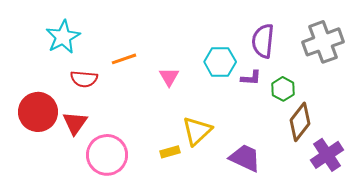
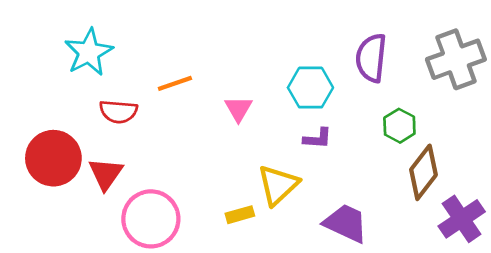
purple L-shape: (251, 78) -> (318, 138), moved

